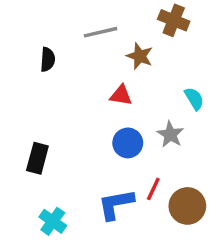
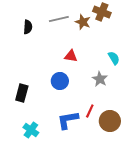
brown star: (140, 56) -> (83, 22), moved
black semicircle: (48, 59) -> (28, 27), moved
blue circle: (128, 143) -> (60, 81), moved

